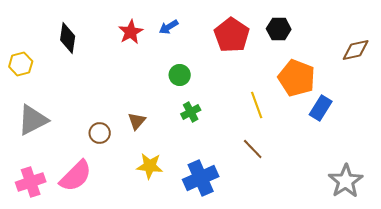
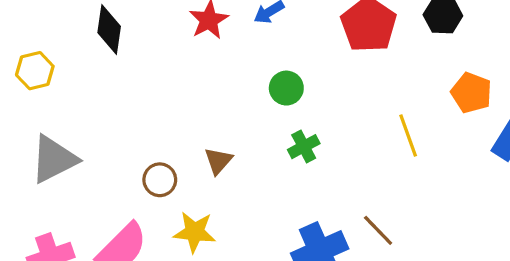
orange pentagon: (297, 78) -> (471, 93), size x0.7
brown line: (253, 149) -> (378, 230), moved
yellow star: (150, 166) -> (195, 232), moved

